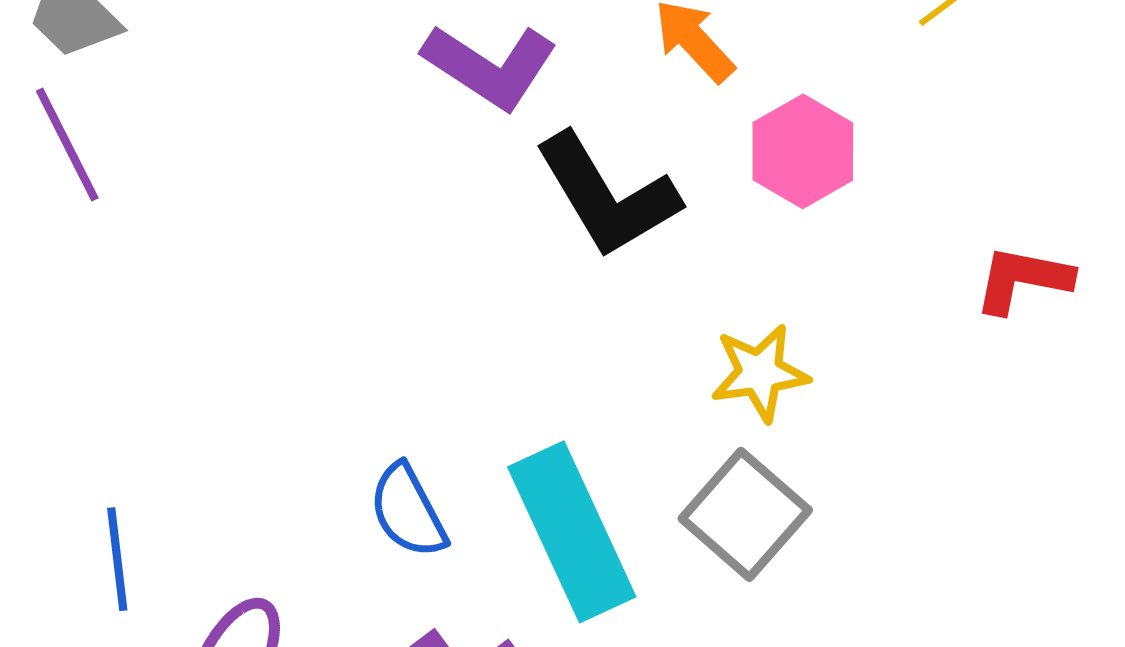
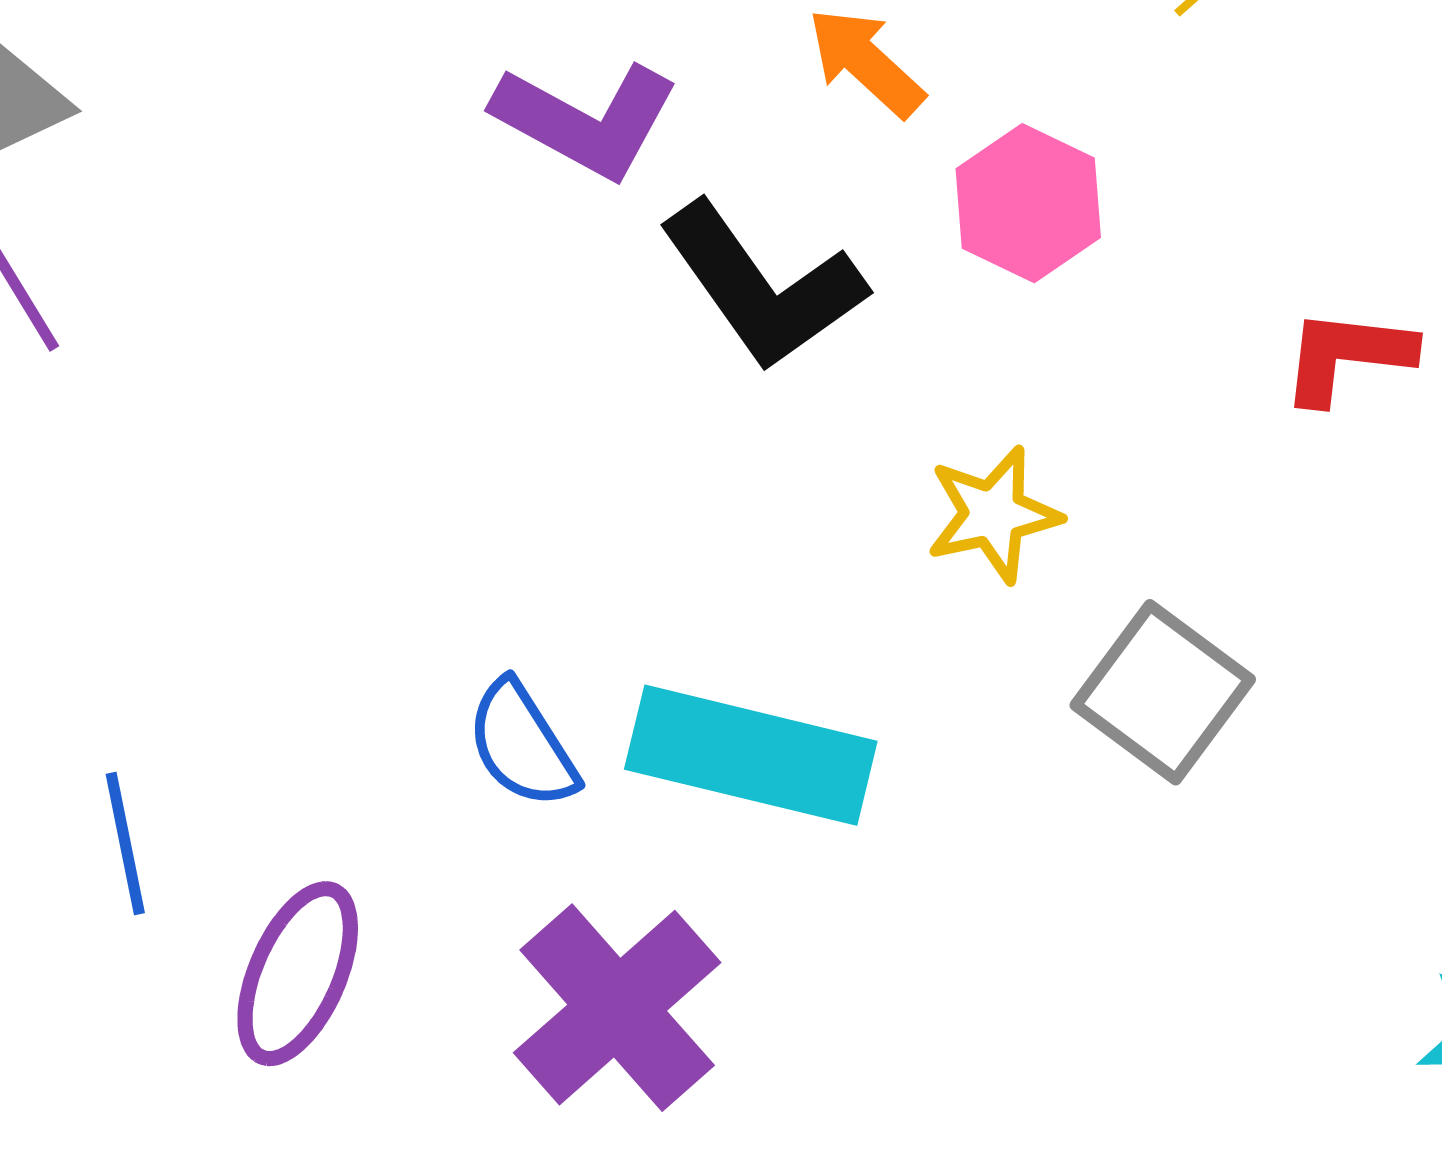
gray square: (745, 514) -> (1163, 692), moved
cyan rectangle: (572, 532) -> (751, 755), turned -47

